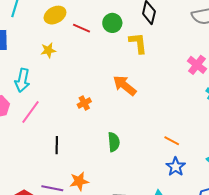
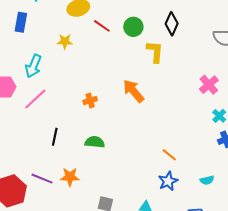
green semicircle: (114, 142) -> (95, 142), moved, turned -90

